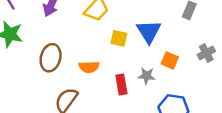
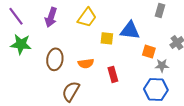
blue triangle: (149, 31) -> (130, 30), turned -45
gray star: (147, 76) -> (162, 66), moved

